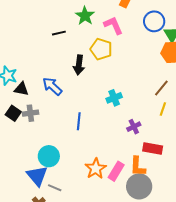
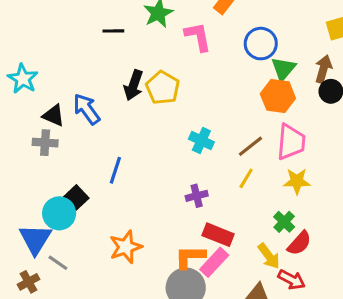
yellow pentagon: (101, 49) -> (163, 88), moved
black triangle: (21, 89) -> (54, 115), moved
cyan cross: (114, 98) -> (201, 141), moved, turned 35
black square: (13, 113) -> (76, 198), moved
orange L-shape: (138, 166) -> (190, 257), turned 75
pink rectangle: (116, 171) -> (214, 262), moved

